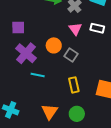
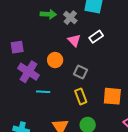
white rectangle: (97, 28) -> (96, 37), turned -40
gray square: (71, 55) -> (81, 72), moved

